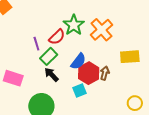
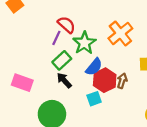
green star: (74, 25) -> (84, 43), moved
red semicircle: (57, 37) -> (67, 25), moved, turned -96
purple line: (36, 44) -> (56, 38), moved, turned 40

